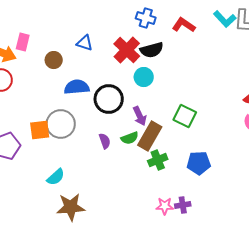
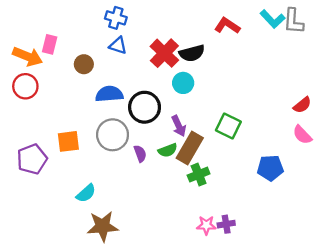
blue cross: (146, 18) -> (116, 18), moved
gray circle: (61, 124) -> (113, 135), moved
blue pentagon: (199, 163) -> (270, 168), moved

